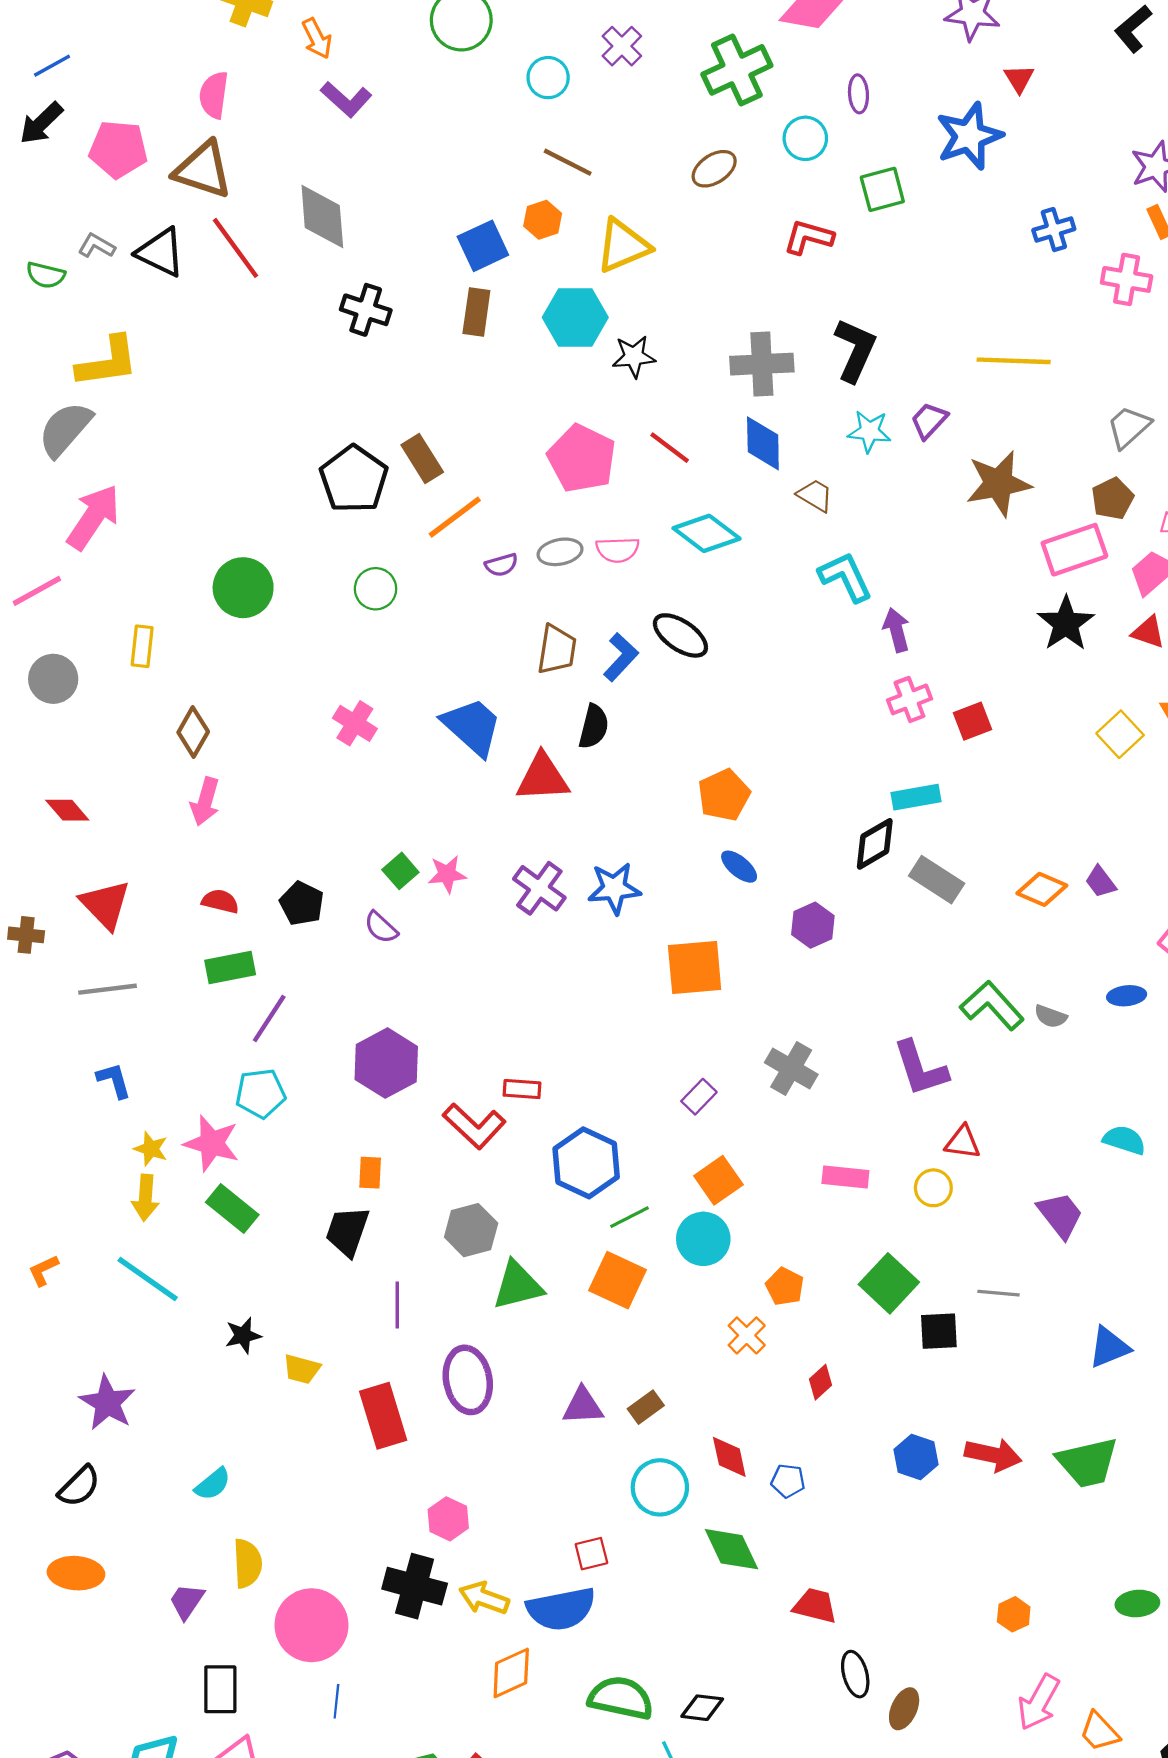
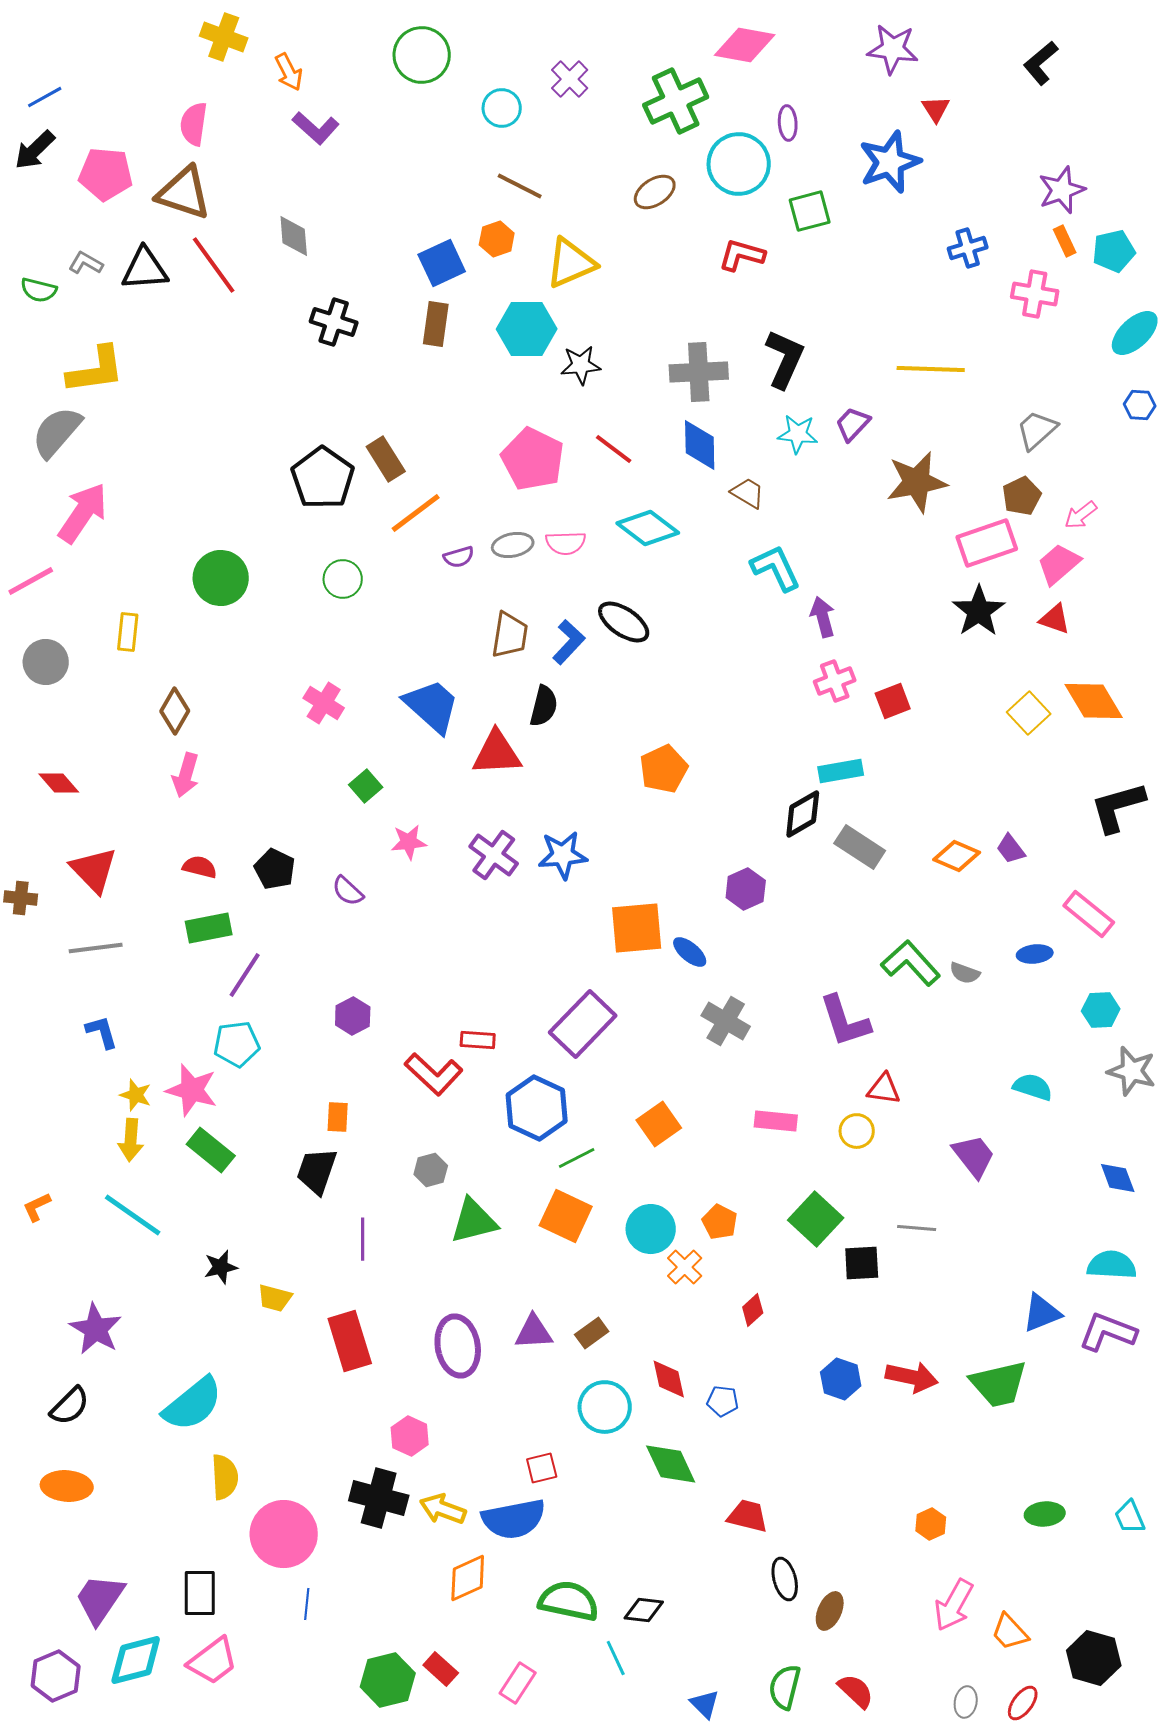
cyan circle: (805, 138) -> (739, 164), size x1.5
gray diamond: (322, 216) -> (294, 236), size x0.7
black triangle: (161, 252) -> (145, 269), turned -30
blue ellipse: (739, 867) -> (690, 952), moved
green square: (400, 871) -> (366, 786), moved
purple hexagon: (386, 1063) -> (353, 1016), size x0.6
purple rectangle: (699, 1097) -> (583, 1024), moved, size x2.0
gray hexagon: (471, 1230) -> (431, 1170), size x0.7
cyan circle: (703, 1239) -> (651, 1229), moved
blue triangle: (1109, 1347) -> (1042, 1313), moved
purple ellipse: (468, 1380) -> (458, 1346), moved
cyan semicircle: (213, 1484) -> (193, 1404), size x1.8
purple trapezoid: (187, 1601) -> (100, 1599), moved, size x1.5

